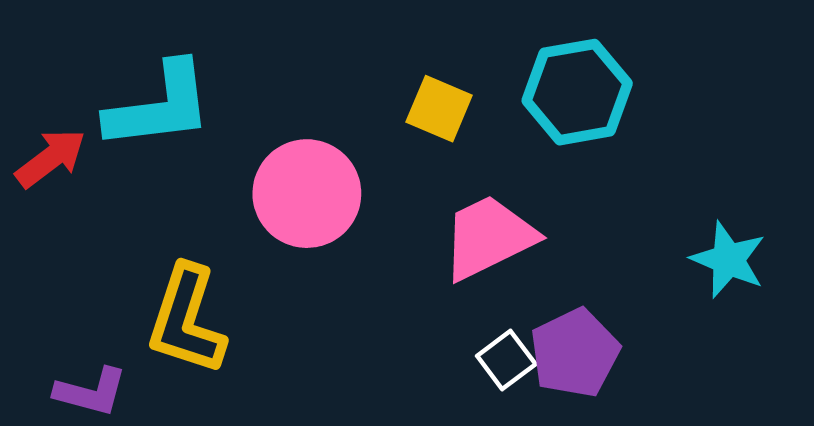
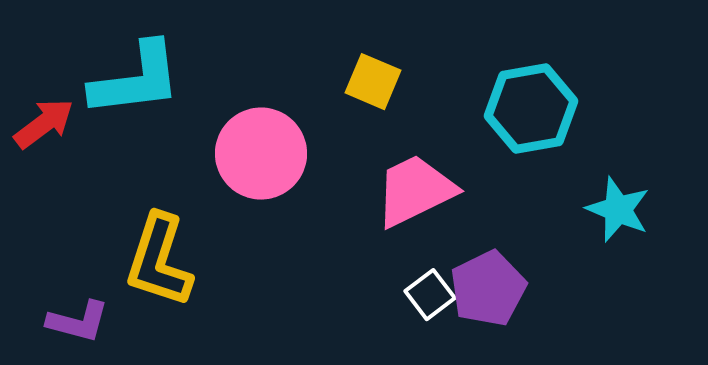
cyan hexagon: (577, 92) -> (531, 109), moved

